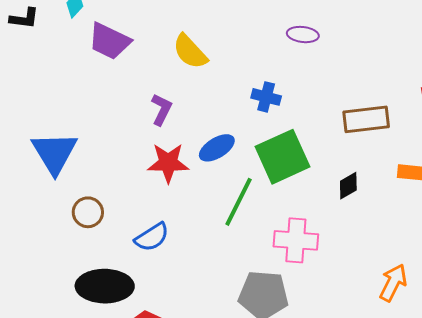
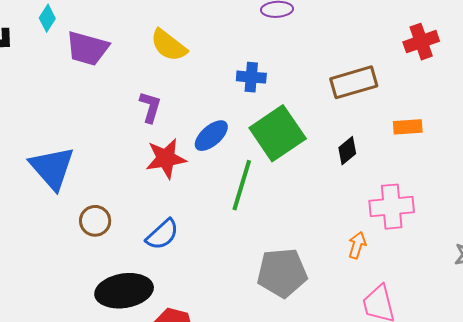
pink cross: (296, 240) -> (392, 207), moved
orange arrow: (393, 283) -> (357, 245), moved, size x0.7

